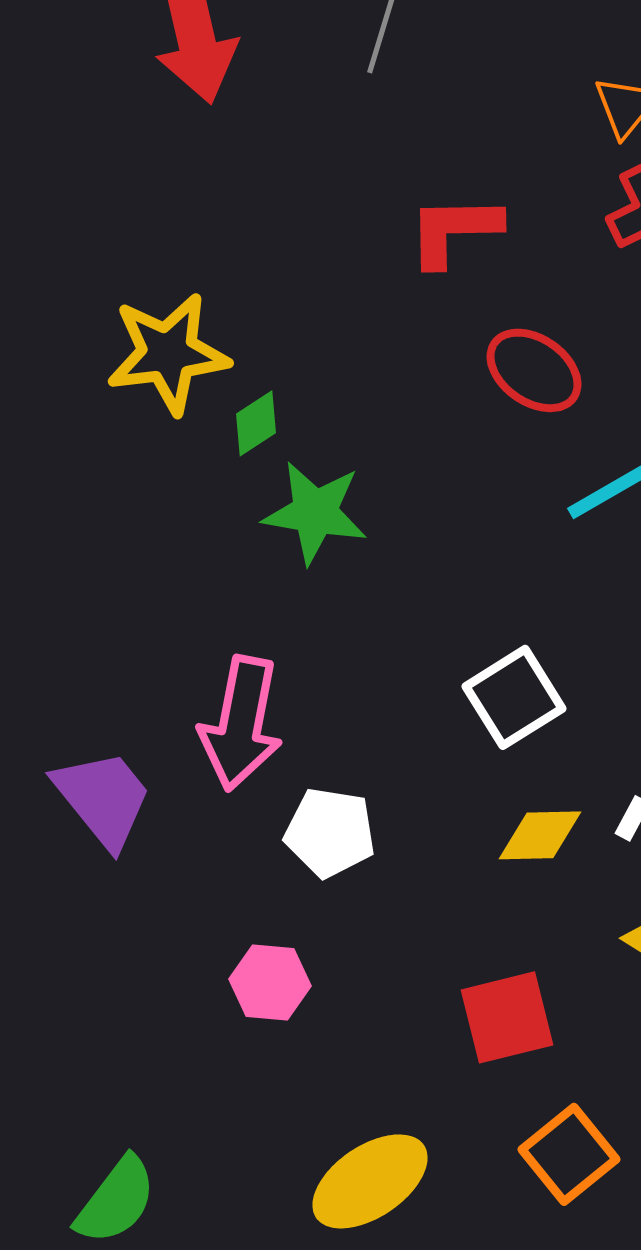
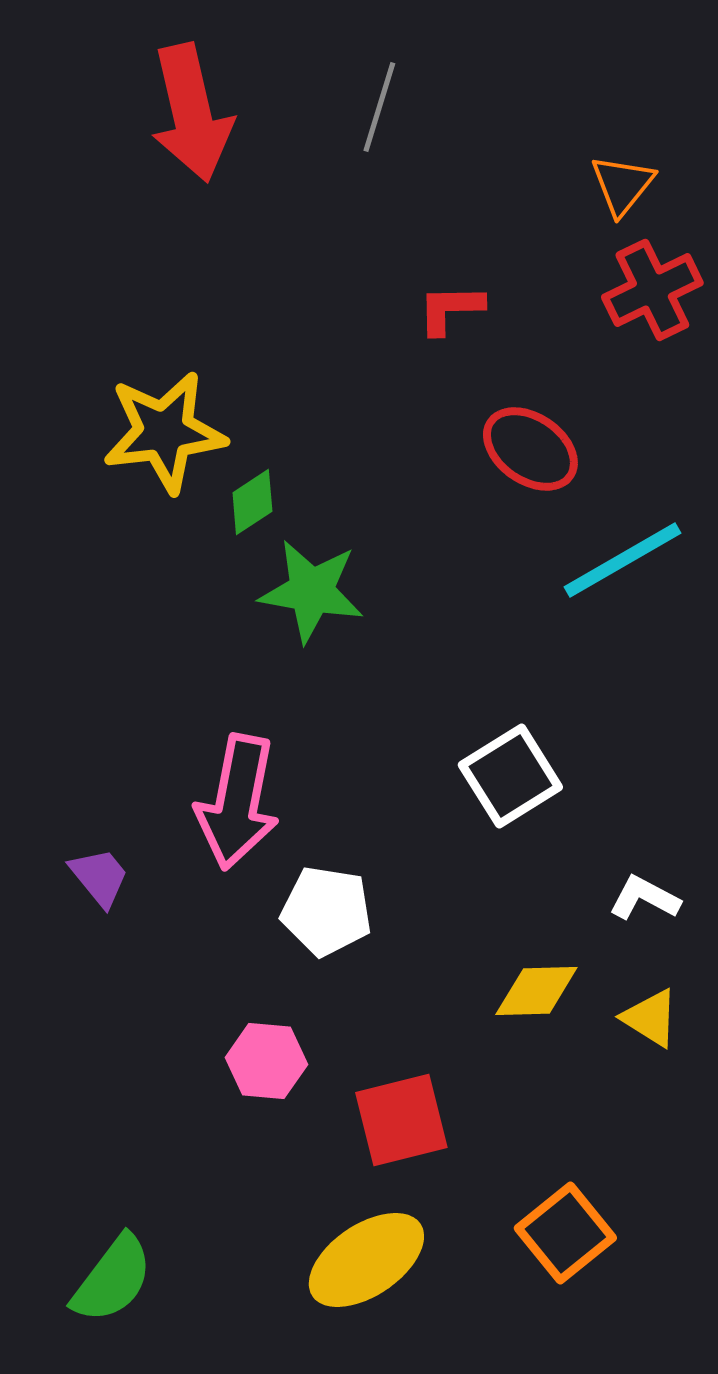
red L-shape: (454, 230) -> (450, 309), size x0.7
purple trapezoid: (103, 798) -> (99, 877), size x0.6
yellow diamond: (540, 835) -> (536, 991), moved
red square: (507, 1017) -> (401, 1120), moved

